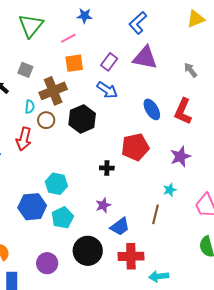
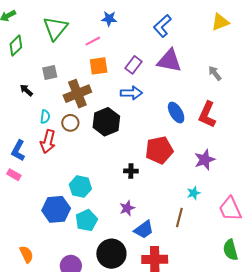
gray square: (25, 70) -> (50, 72), turned -35
blue arrow: (107, 90) -> (131, 93), turned -35
cyan semicircle: (30, 107) -> (45, 117), moved

